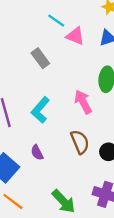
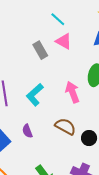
pink triangle: (75, 36) -> (64, 41), moved
brown semicircle: (80, 142) -> (65, 126), turned -45

